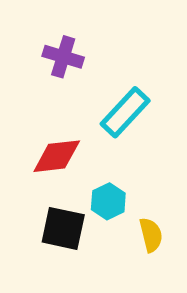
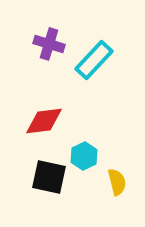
cyan rectangle: (125, 112) -> (94, 60), moved

